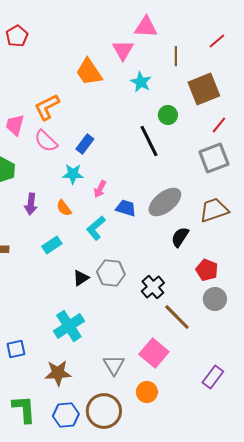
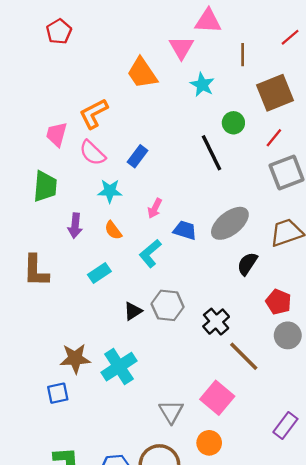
red line: (219, 125) -> (274, 138), moved
cyan star: (73, 174) -> (110, 191), moved
brown star: (58, 373) -> (75, 359), moved

